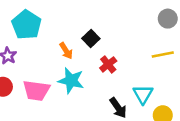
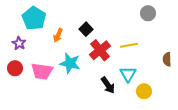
orange arrow: (66, 51) -> (58, 35), moved, turned 56
yellow line: (163, 55) -> (129, 45), moved
red cross: (108, 64) -> (100, 50), size x1.5

